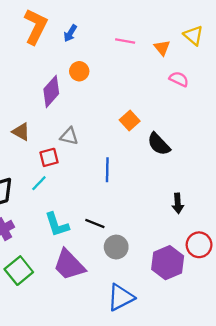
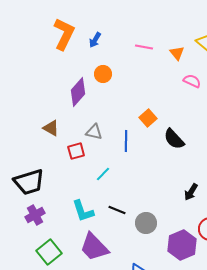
blue line: (107, 170) -> (126, 141), moved
cyan line: (39, 183) -> (103, 174), moved
black arrow: (178, 203) -> (191, 192), turned 36
gray circle: (116, 247) -> (146, 223), moved

